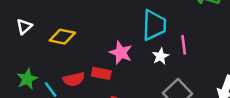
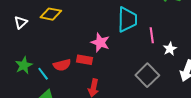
yellow diamond: (62, 37) -> (51, 14), moved
white star: (161, 56) -> (170, 49), moved

